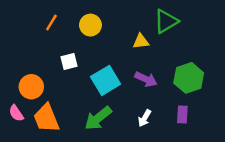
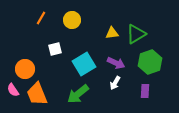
green triangle: (166, 21) -> (136, 34), moved
white arrow: (145, 118) -> (115, 83), moved

